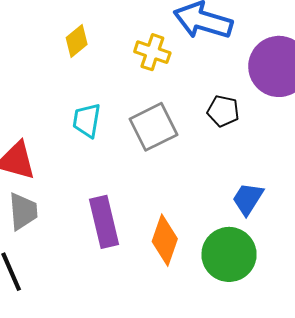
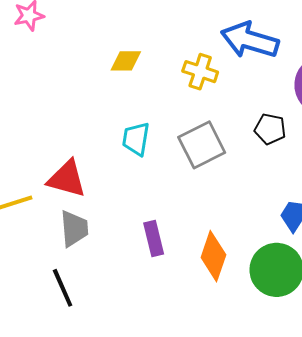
yellow diamond: (77, 41) -> (126, 61), turned 40
purple rectangle: (104, 222) -> (154, 239), size x0.7

